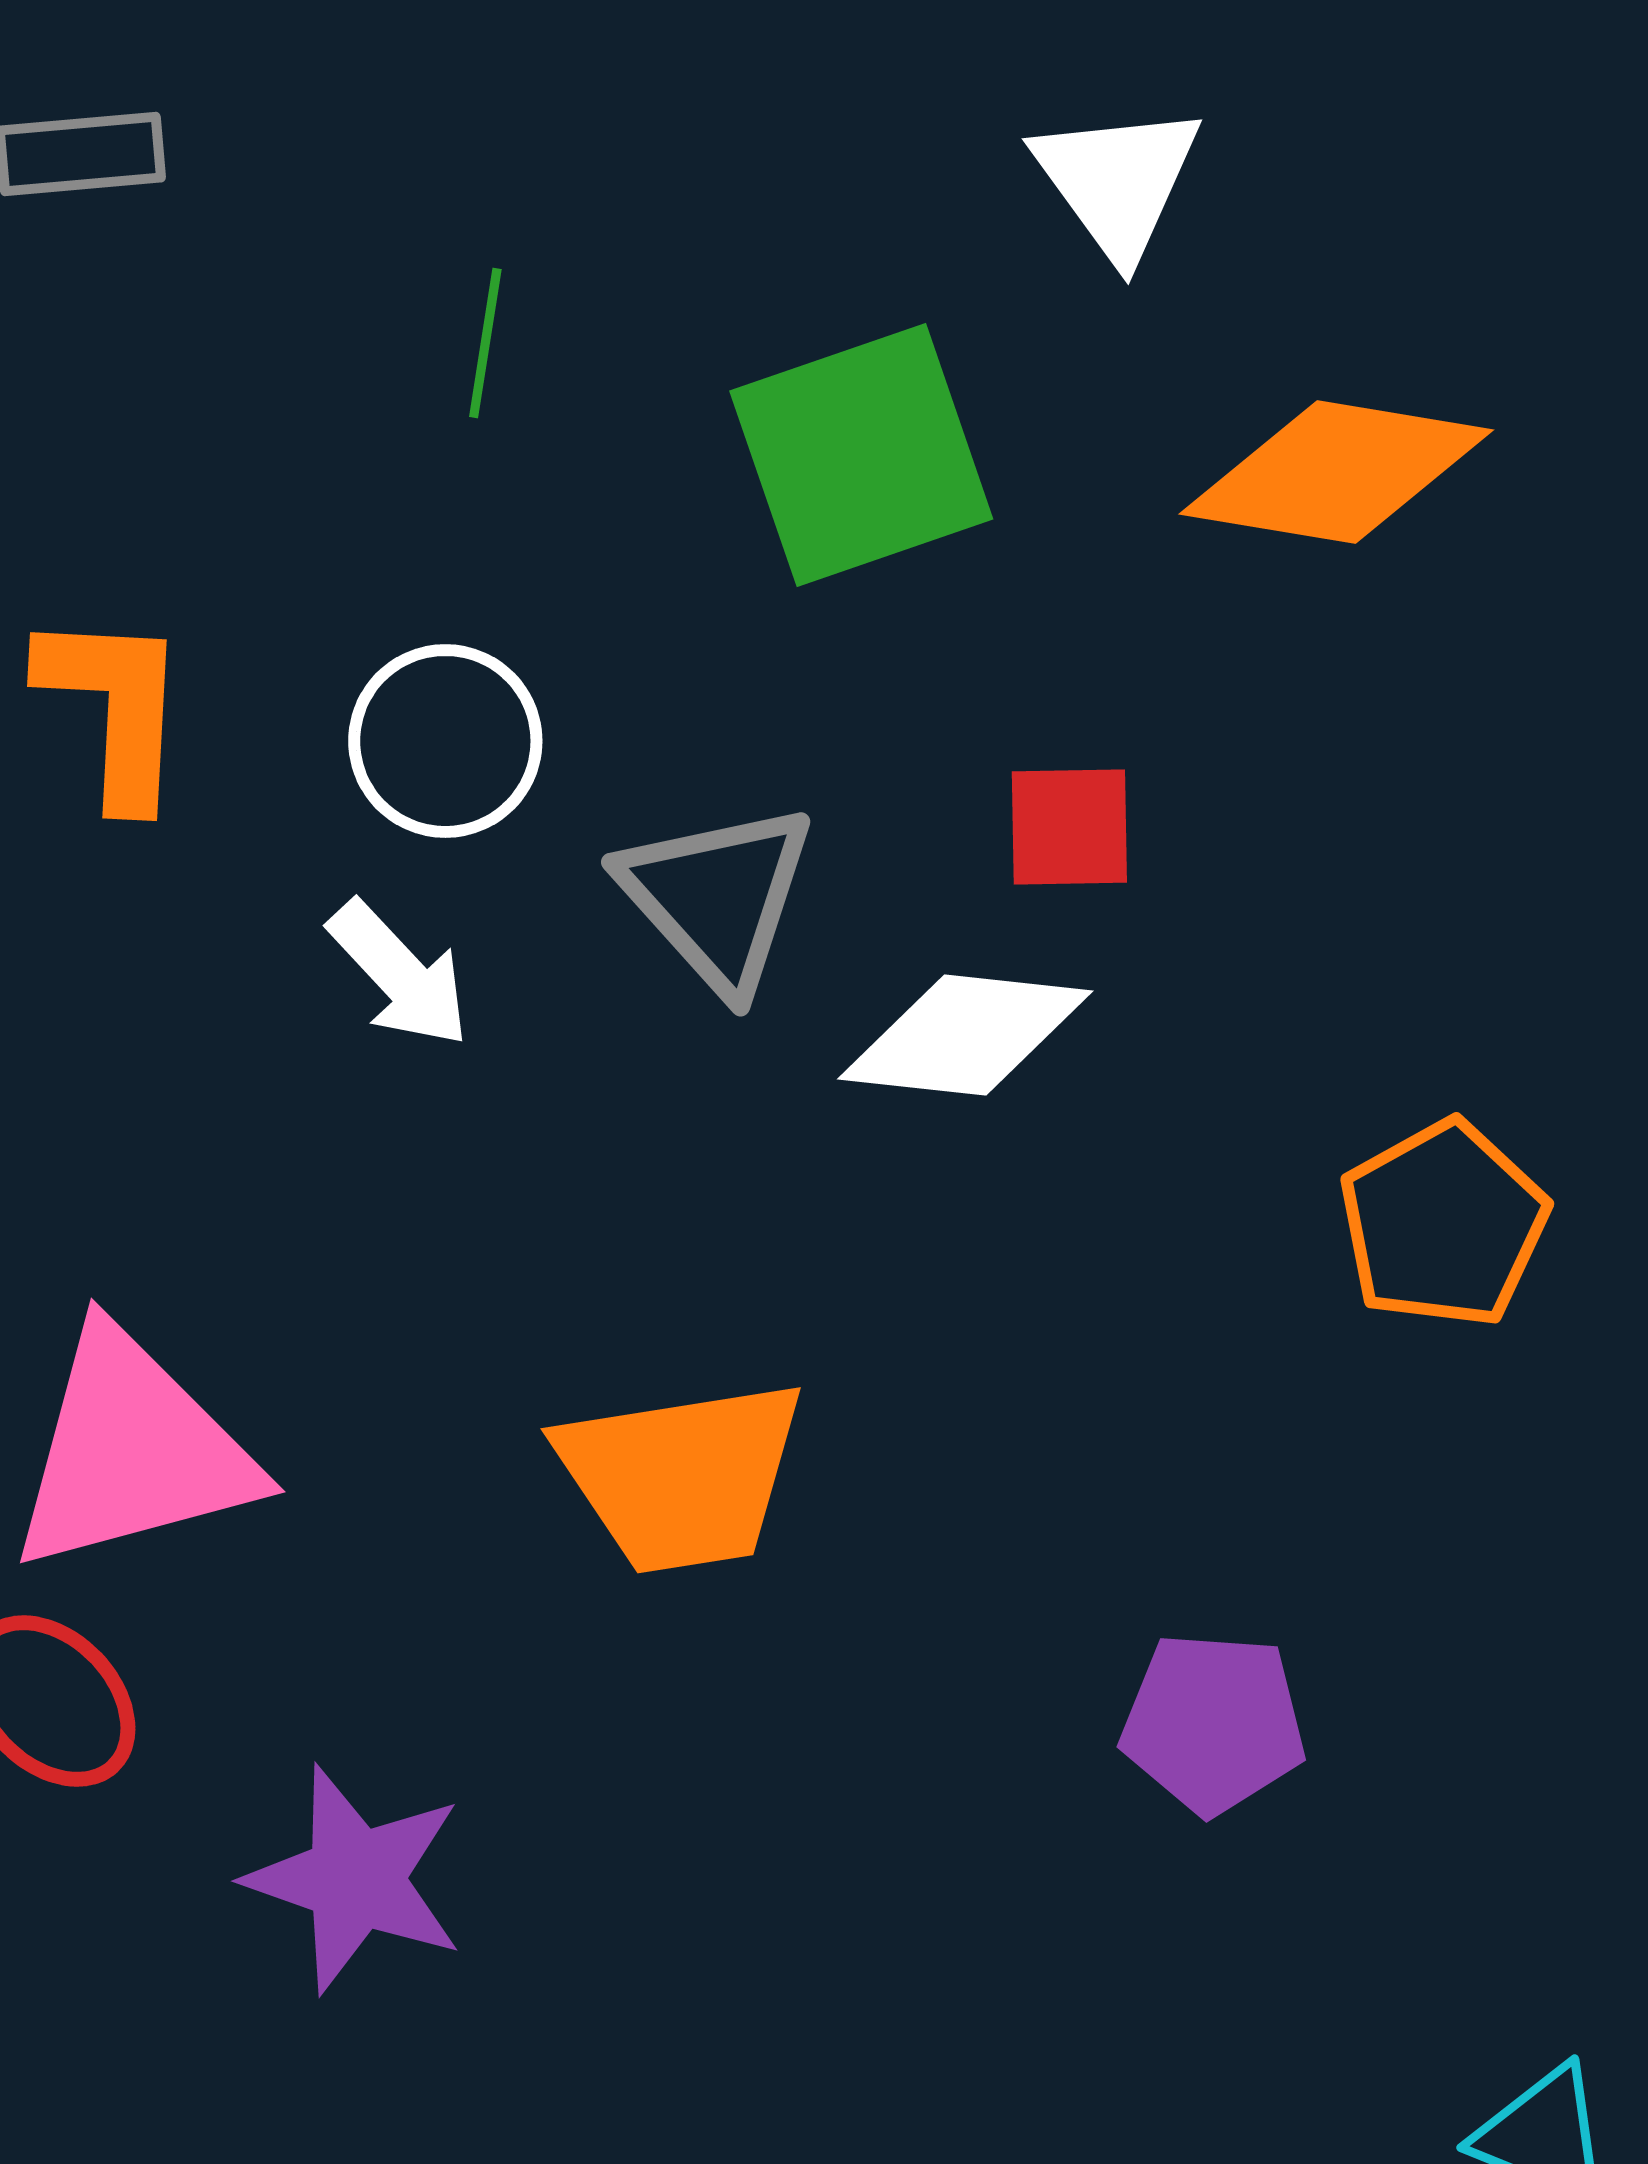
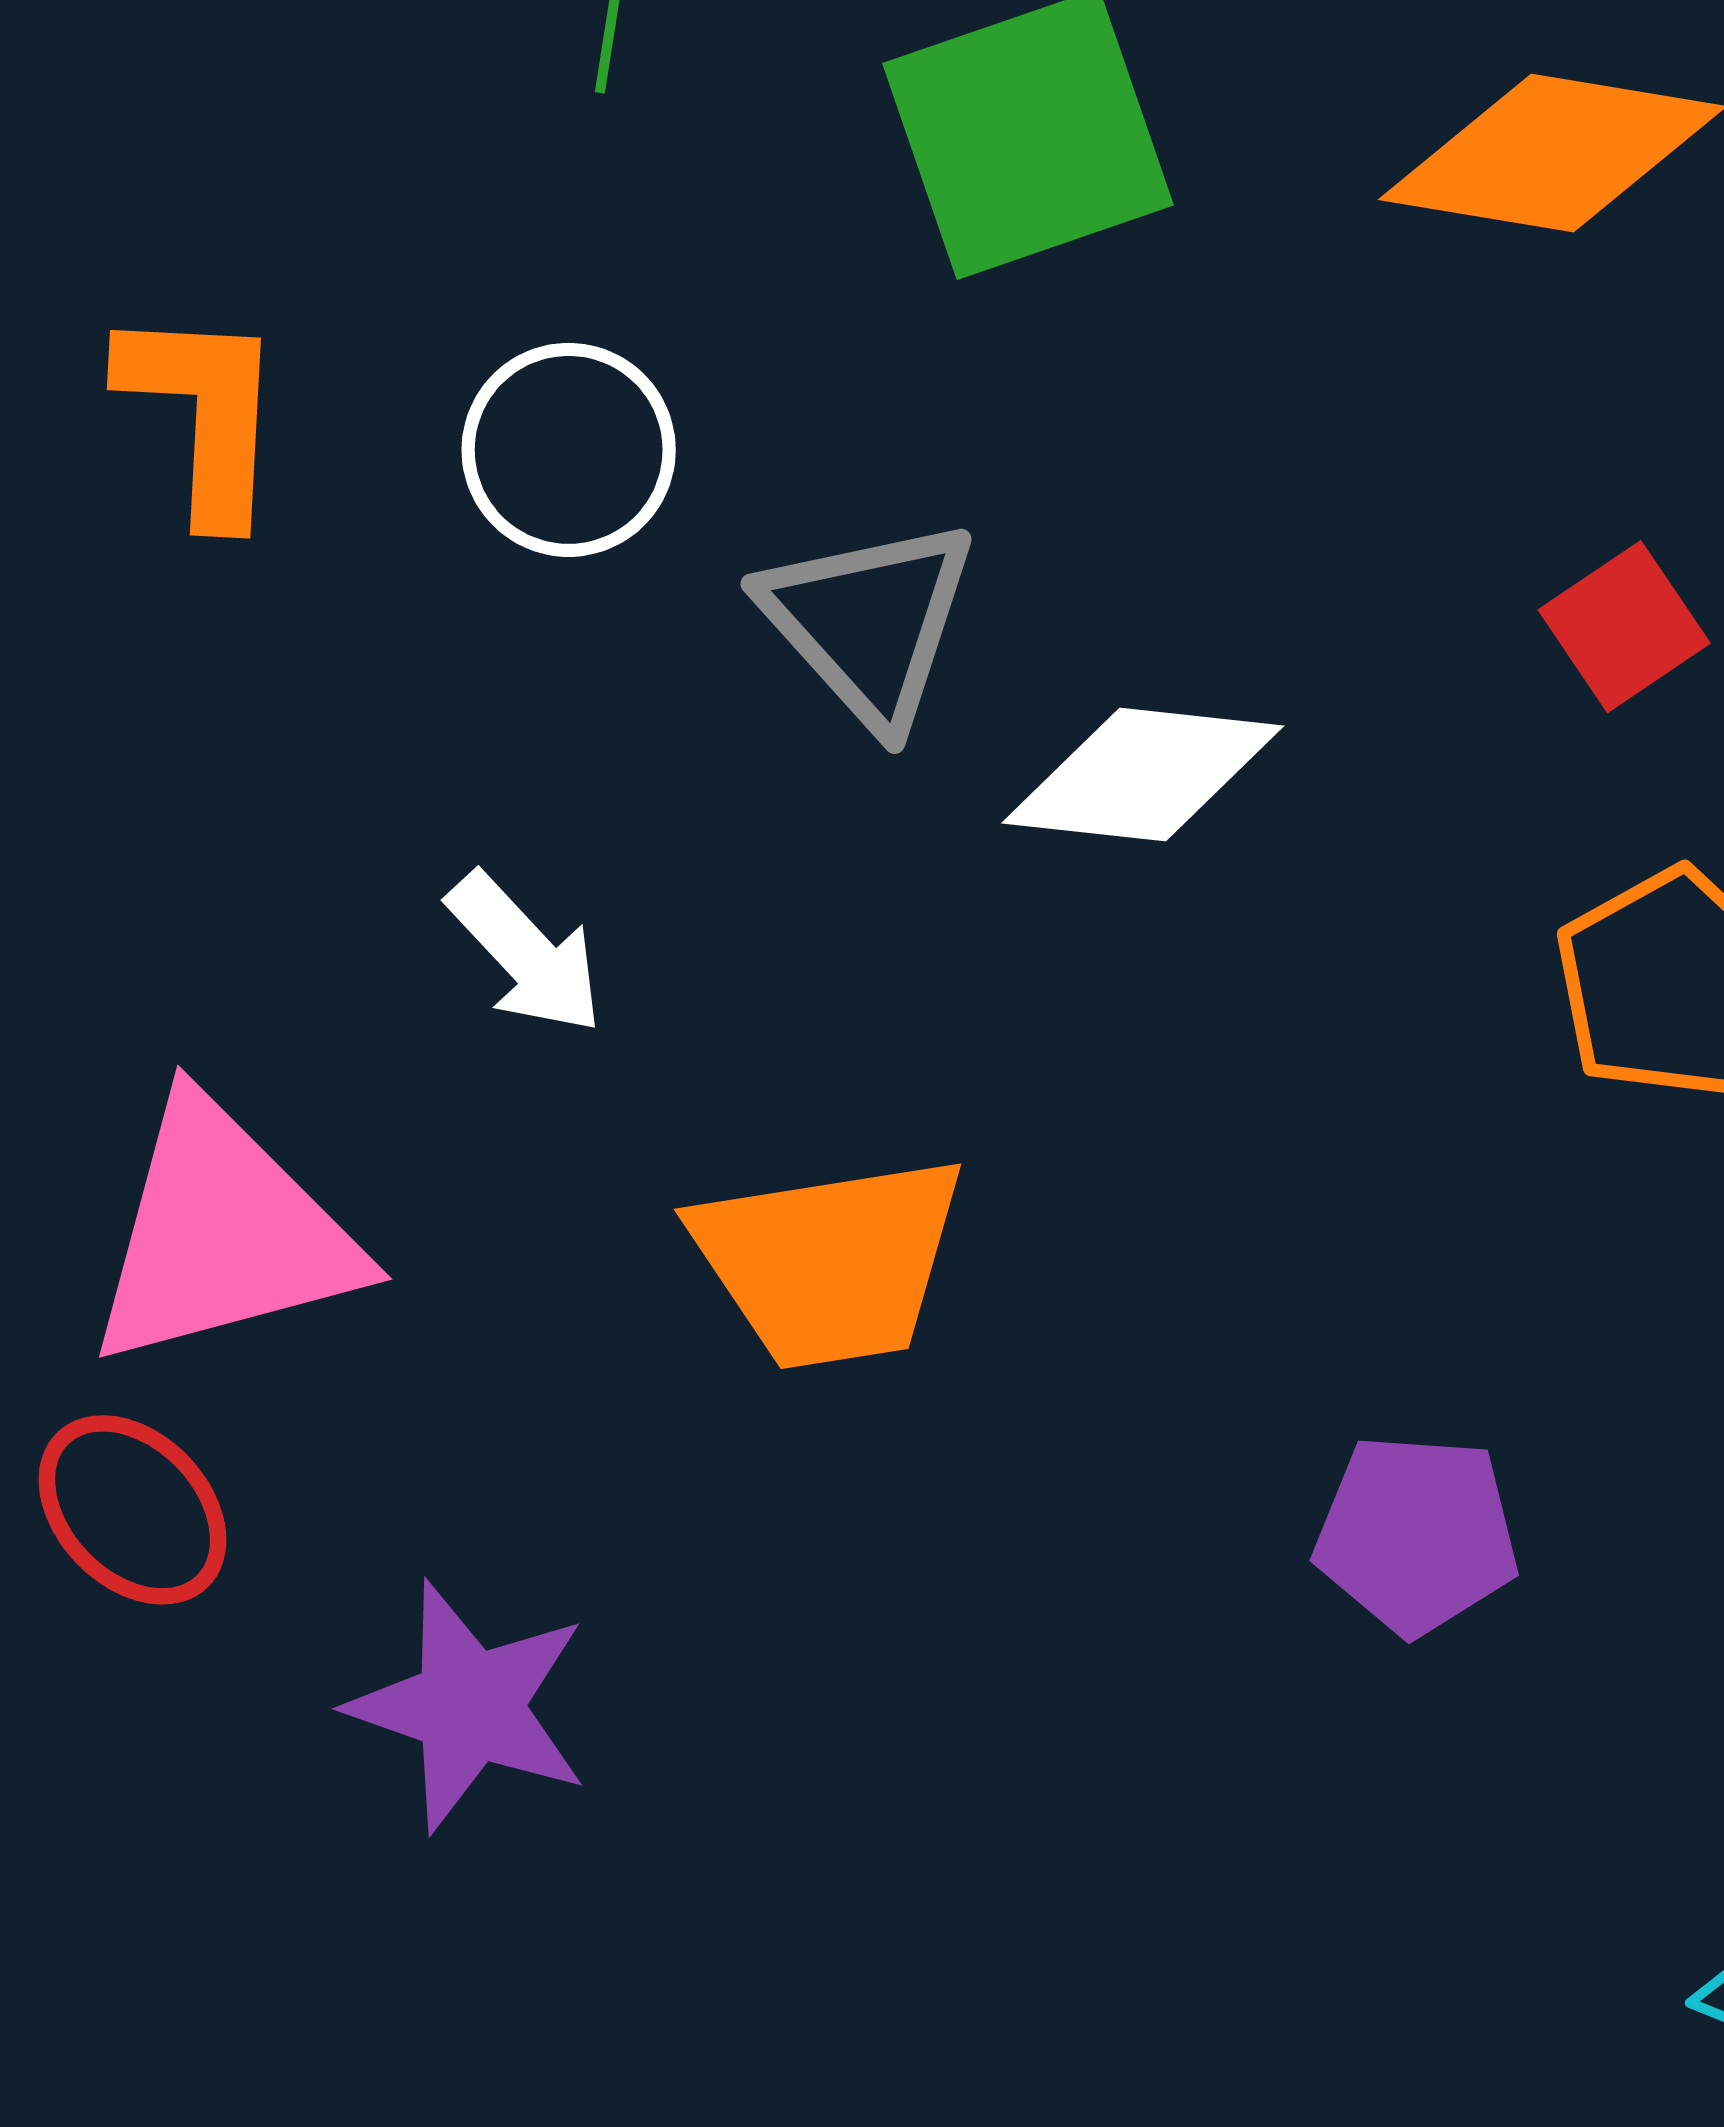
red square: (1069, 827) -> (1624, 627), moved, turned -33
white arrow: (399, 974) -> (526, 953), moved

